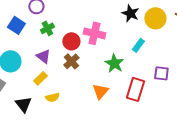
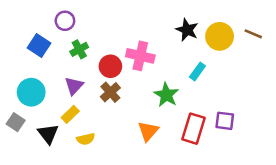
purple triangle: (43, 56) -> (74, 86), turned 35
purple square: (161, 73) -> (225, 121), moved
black triangle: (23, 104) -> (48, 134), moved

